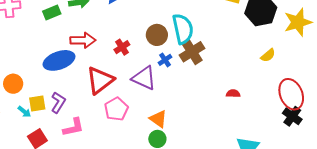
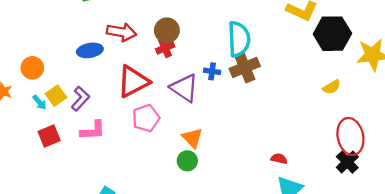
brown circle: (157, 35) -> (167, 30), moved
blue ellipse: (59, 60) -> (90, 50), size x0.7
blue cross: (165, 60) -> (212, 71), turned 32
red semicircle: (233, 94) -> (279, 159), moved
yellow square: (37, 104) -> (56, 96), turned -36

